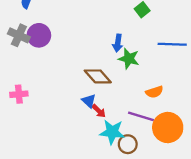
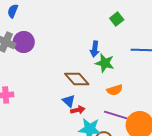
orange semicircle: (154, 92) -> (115, 90), moved
red arrow: (99, 111) -> (78, 110), turned -56

